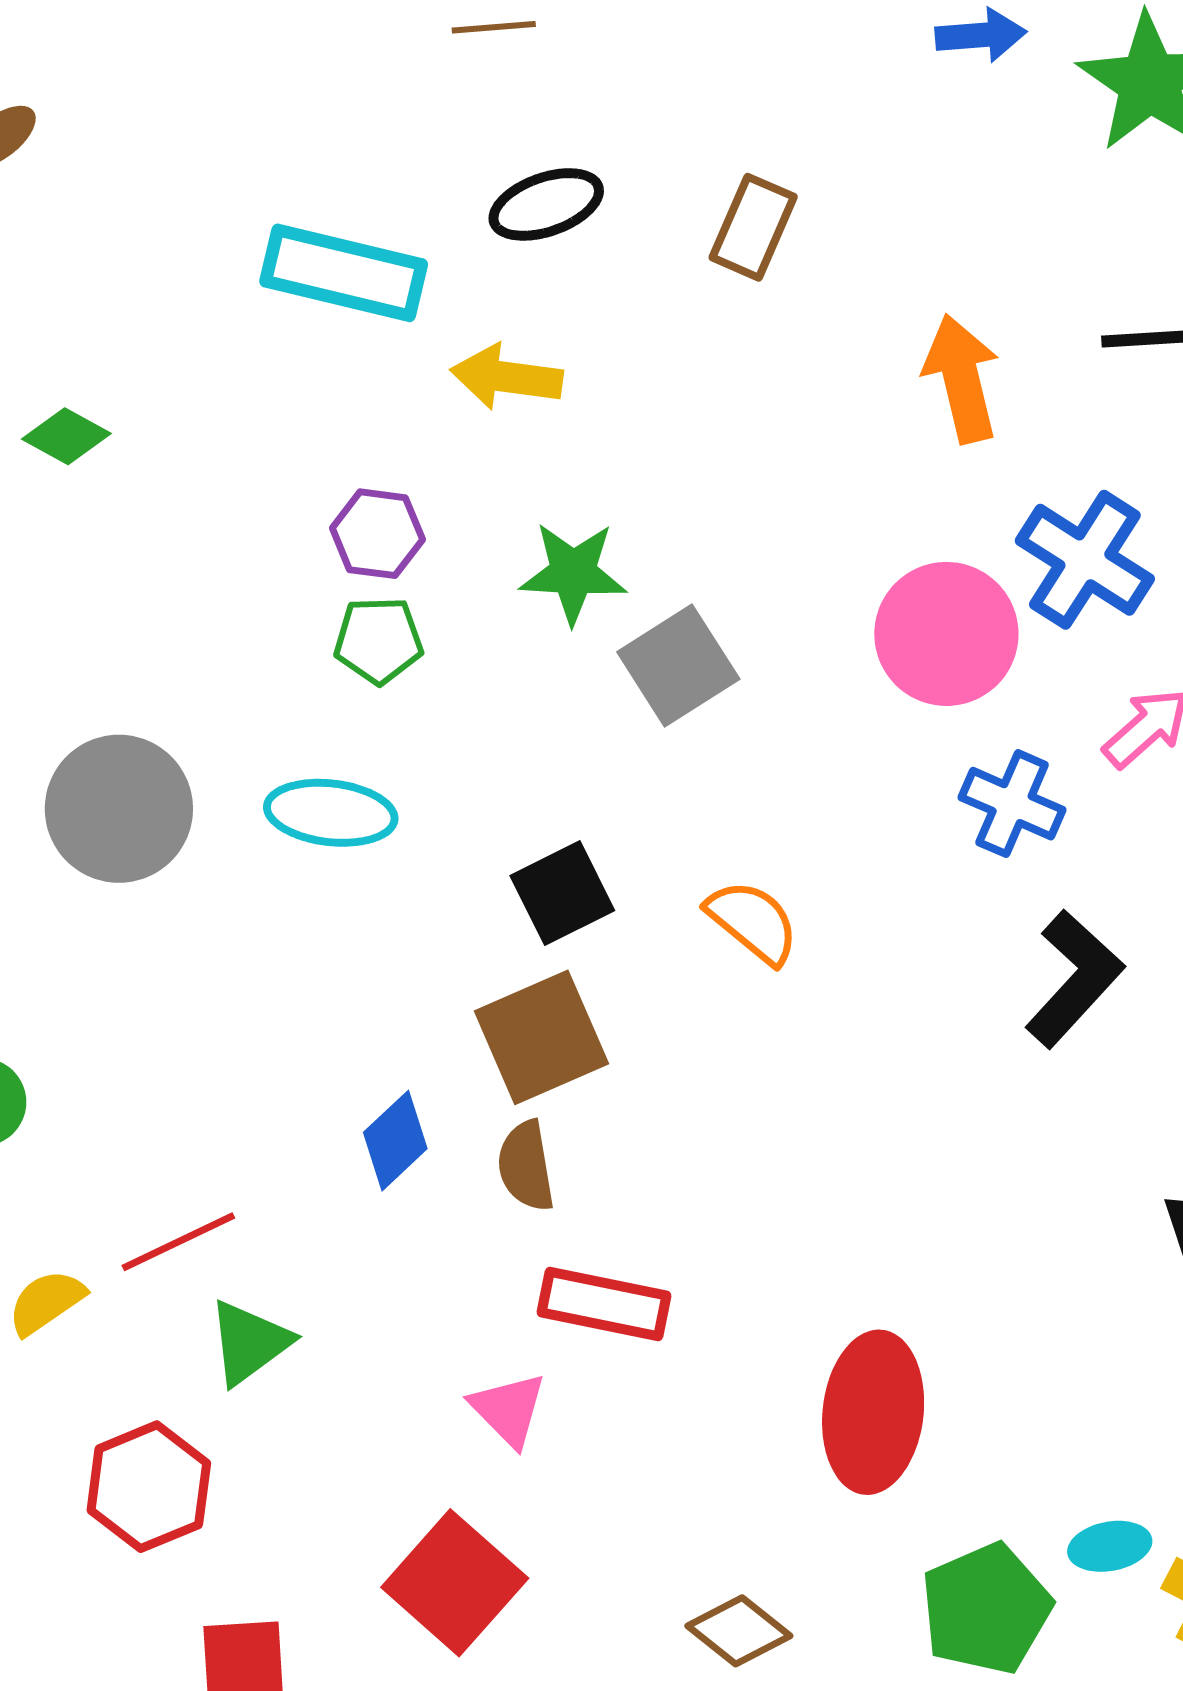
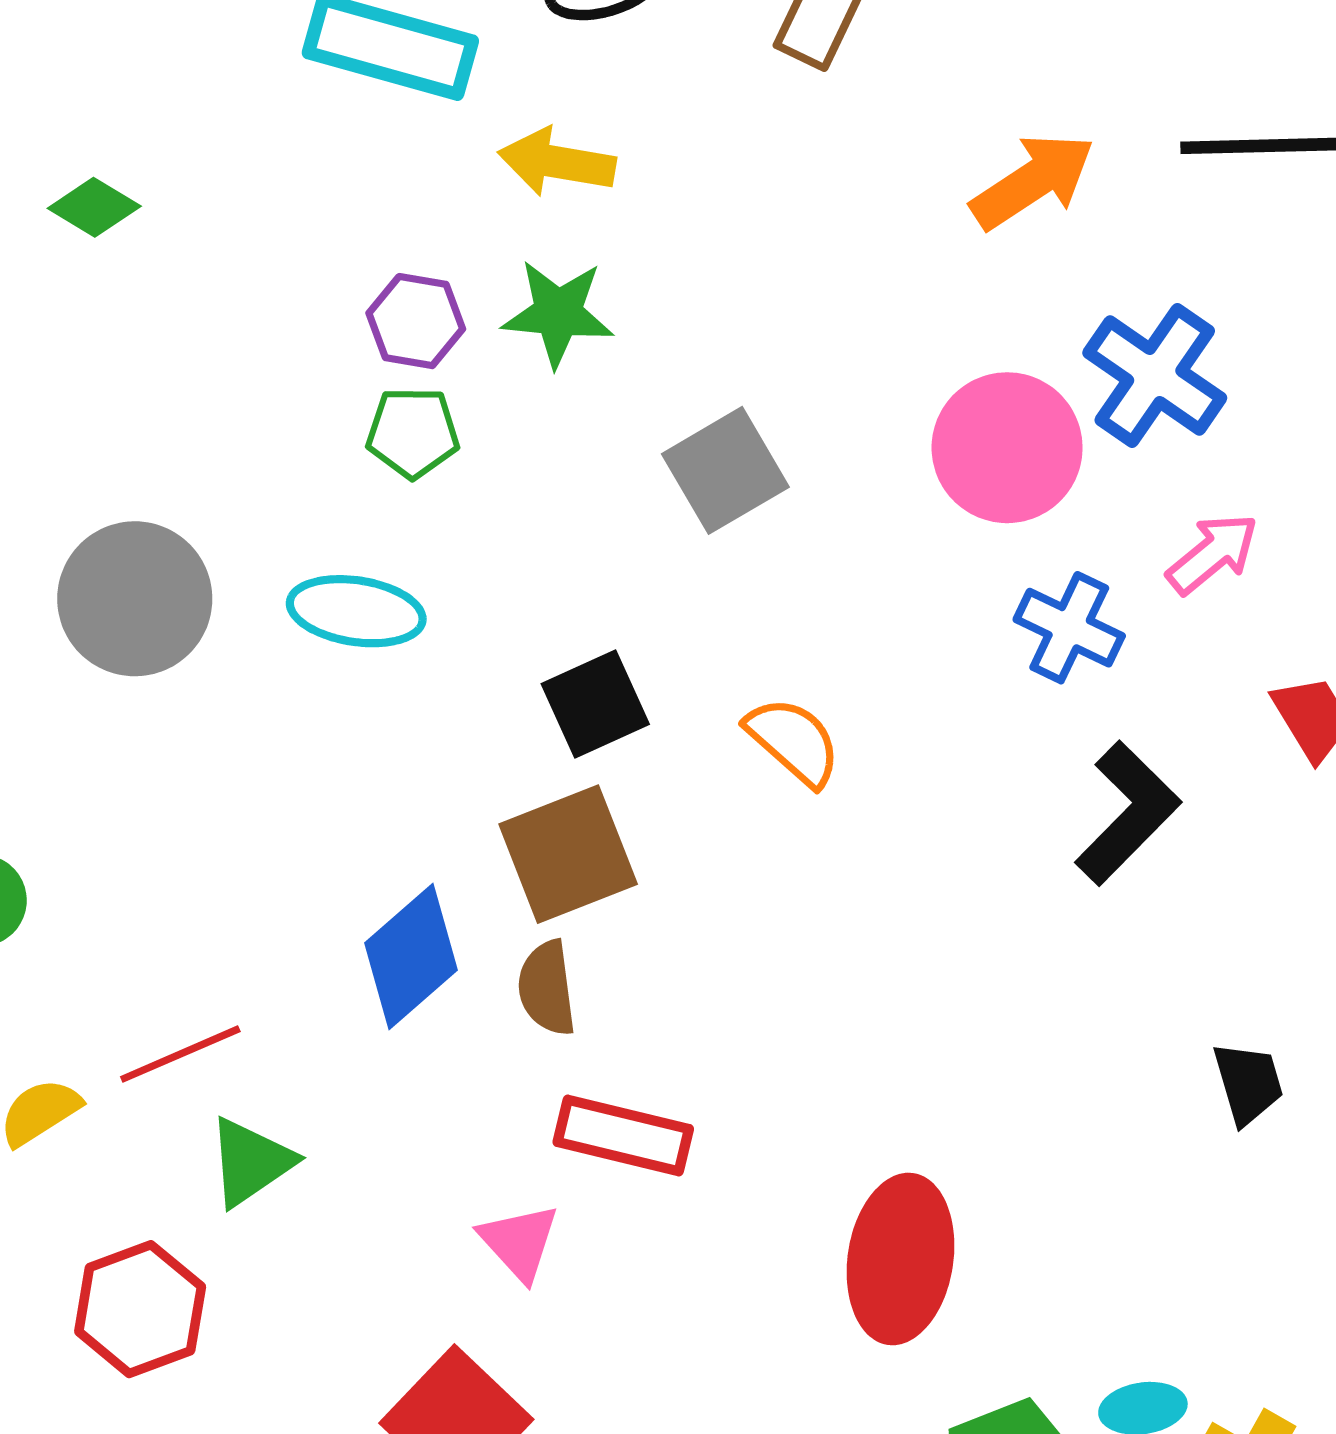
orange arrow: (962, 379) -> (1033, 181), turned 68
green star: (573, 573) -> (558, 313), moved
blue diamond: (395, 1141) -> (411, 957), size x1.4

